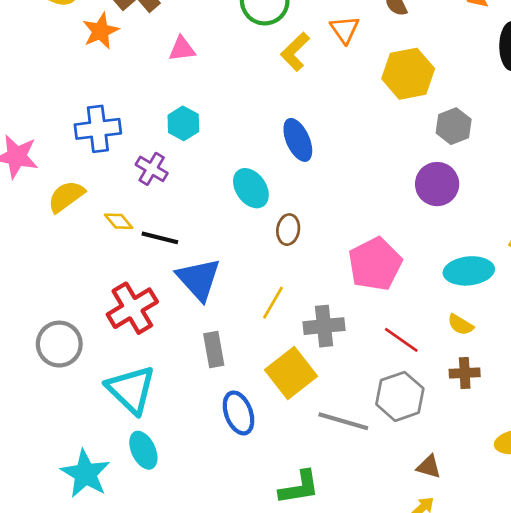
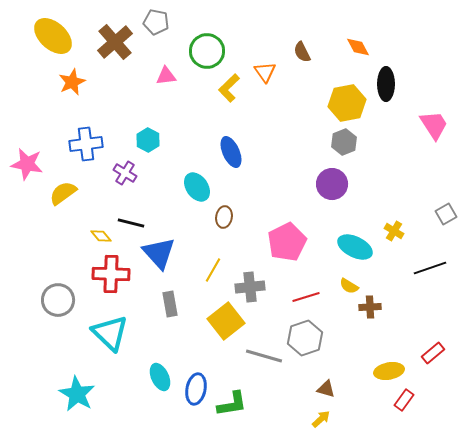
orange star: (101, 31) -> (72, 82), moved
pink triangle: (182, 49) -> (166, 76), moved
yellow hexagon: (408, 74) -> (347, 103), moved
yellow diamond: (119, 221) -> (101, 236), moved
cyan ellipse: (469, 271) -> (355, 247), turned 32
red cross: (132, 308) -> (111, 274), turned 33
red line: (401, 340) -> (306, 297), turned -52
brown cross: (465, 373) -> (370, 307), moved
blue ellipse: (239, 413) -> (196, 389), moved, turned 32
cyan ellipse: (143, 450) -> (160, 377), moved

